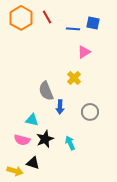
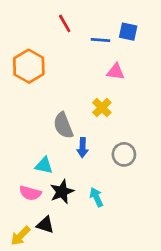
orange hexagon: (21, 18) -> (29, 66), moved
pink triangle: (84, 52) -> (116, 72), turned 40
yellow arrow: (15, 171) -> (21, 236), turned 119

